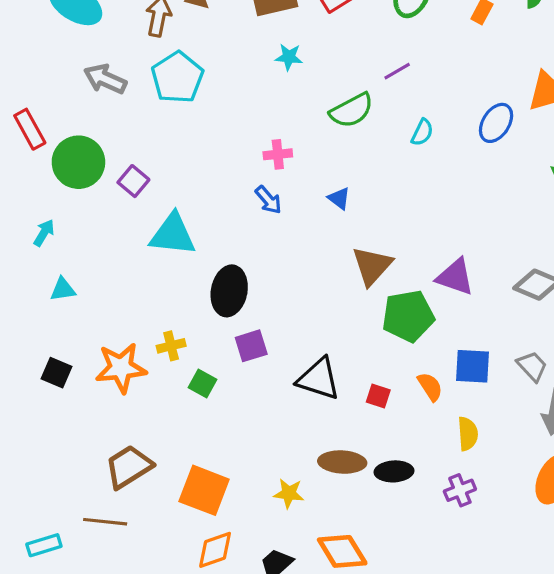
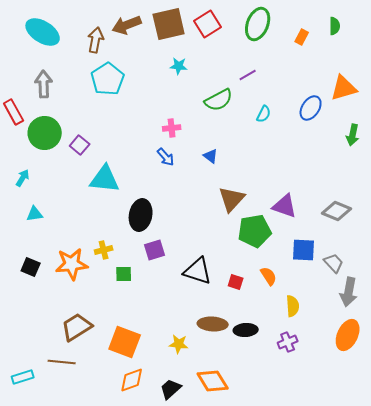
gray arrow: (105, 79) -> (44, 84), moved, turned 64
blue square: (472, 366) -> (304, 250), moved
green square: (202, 384) -> (124, 274), turned -30

